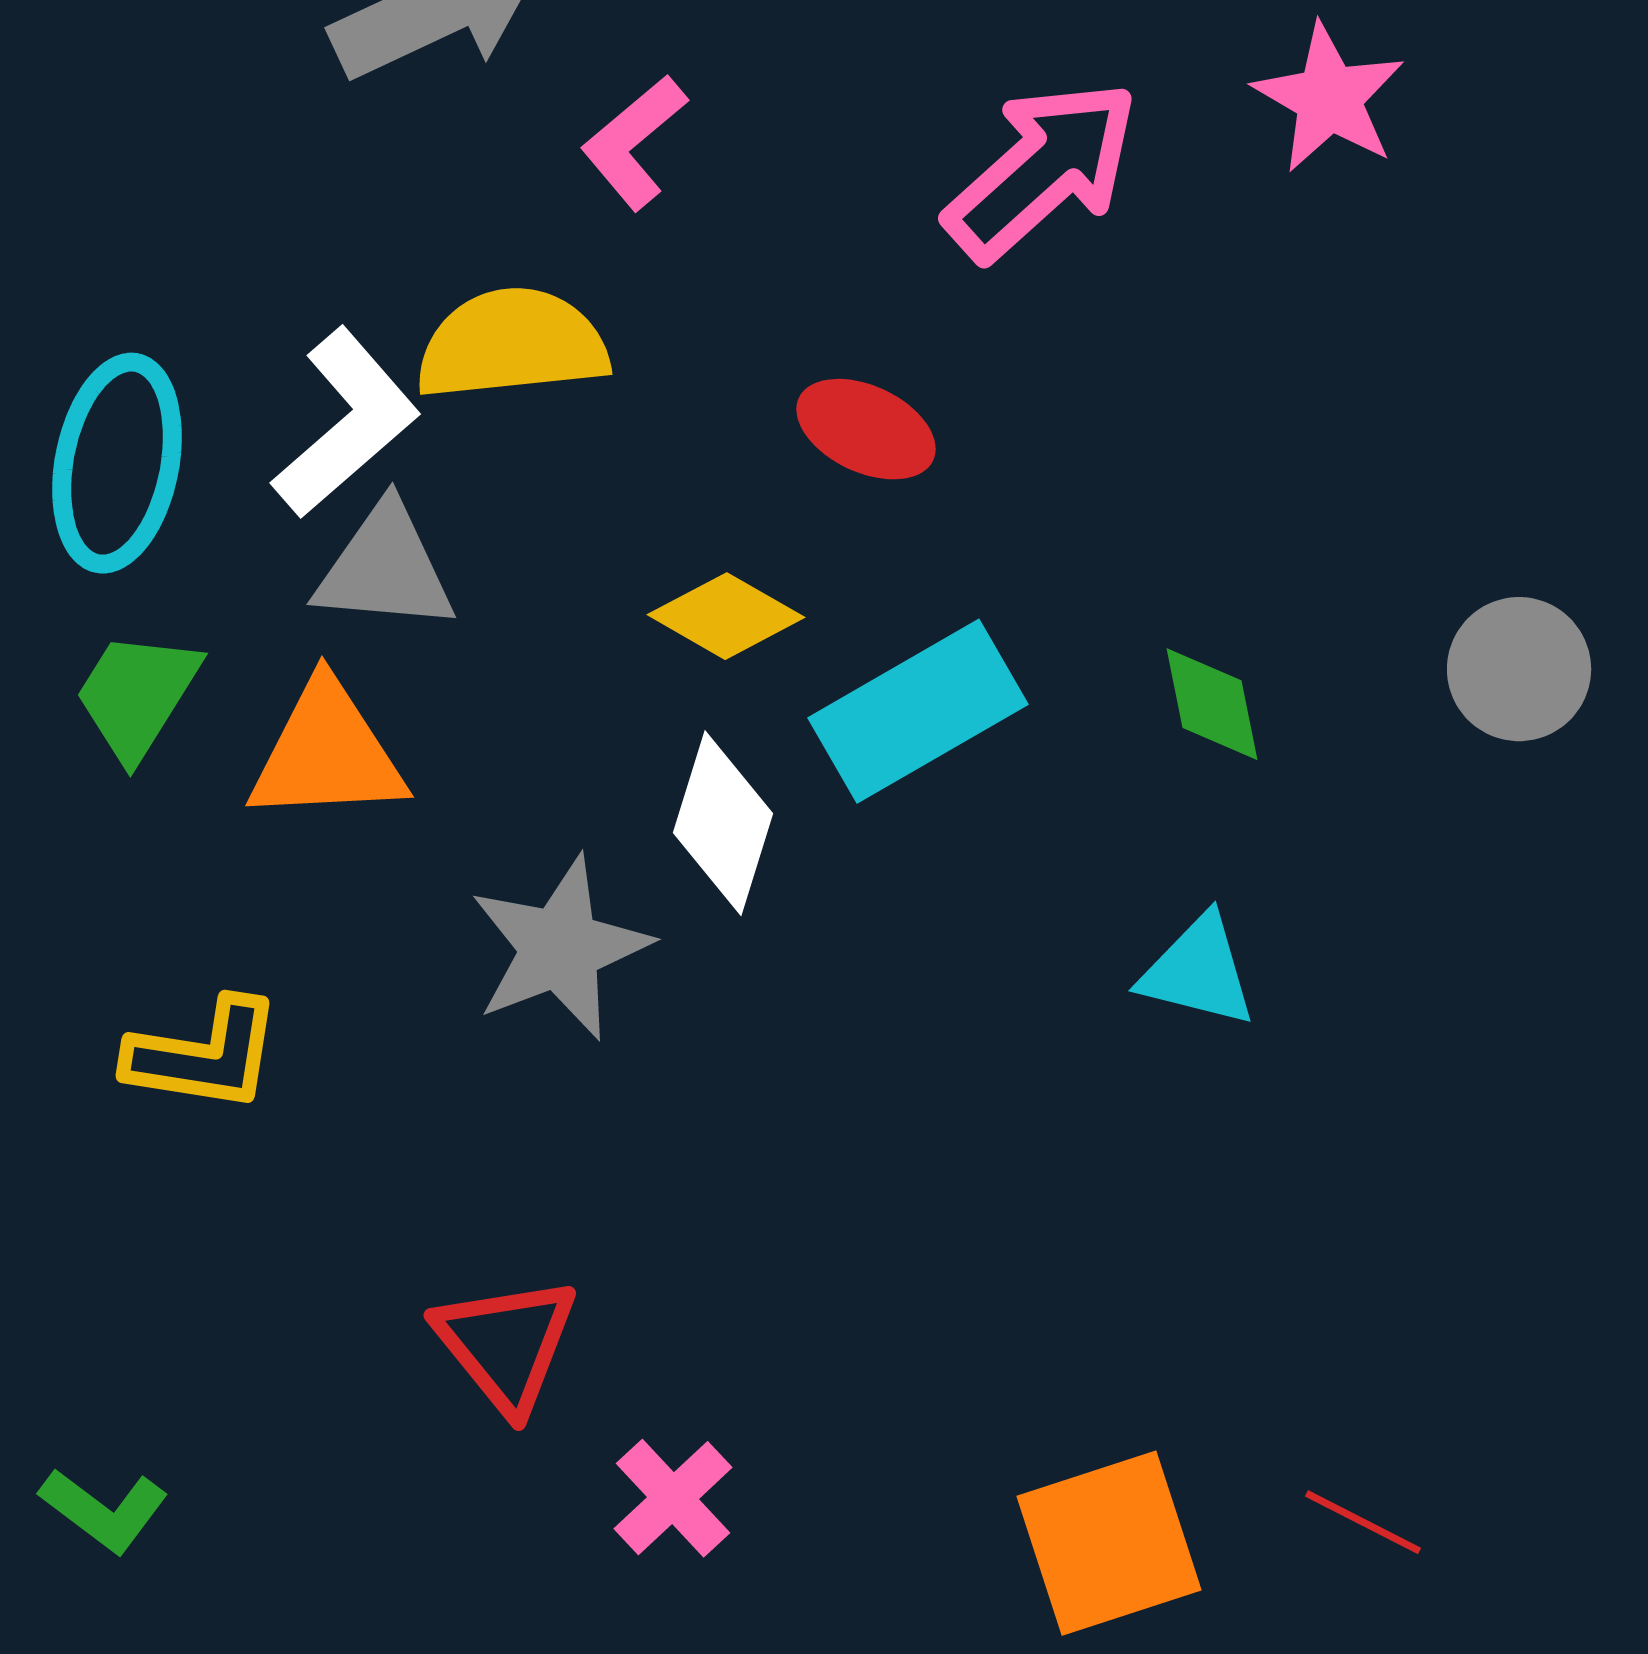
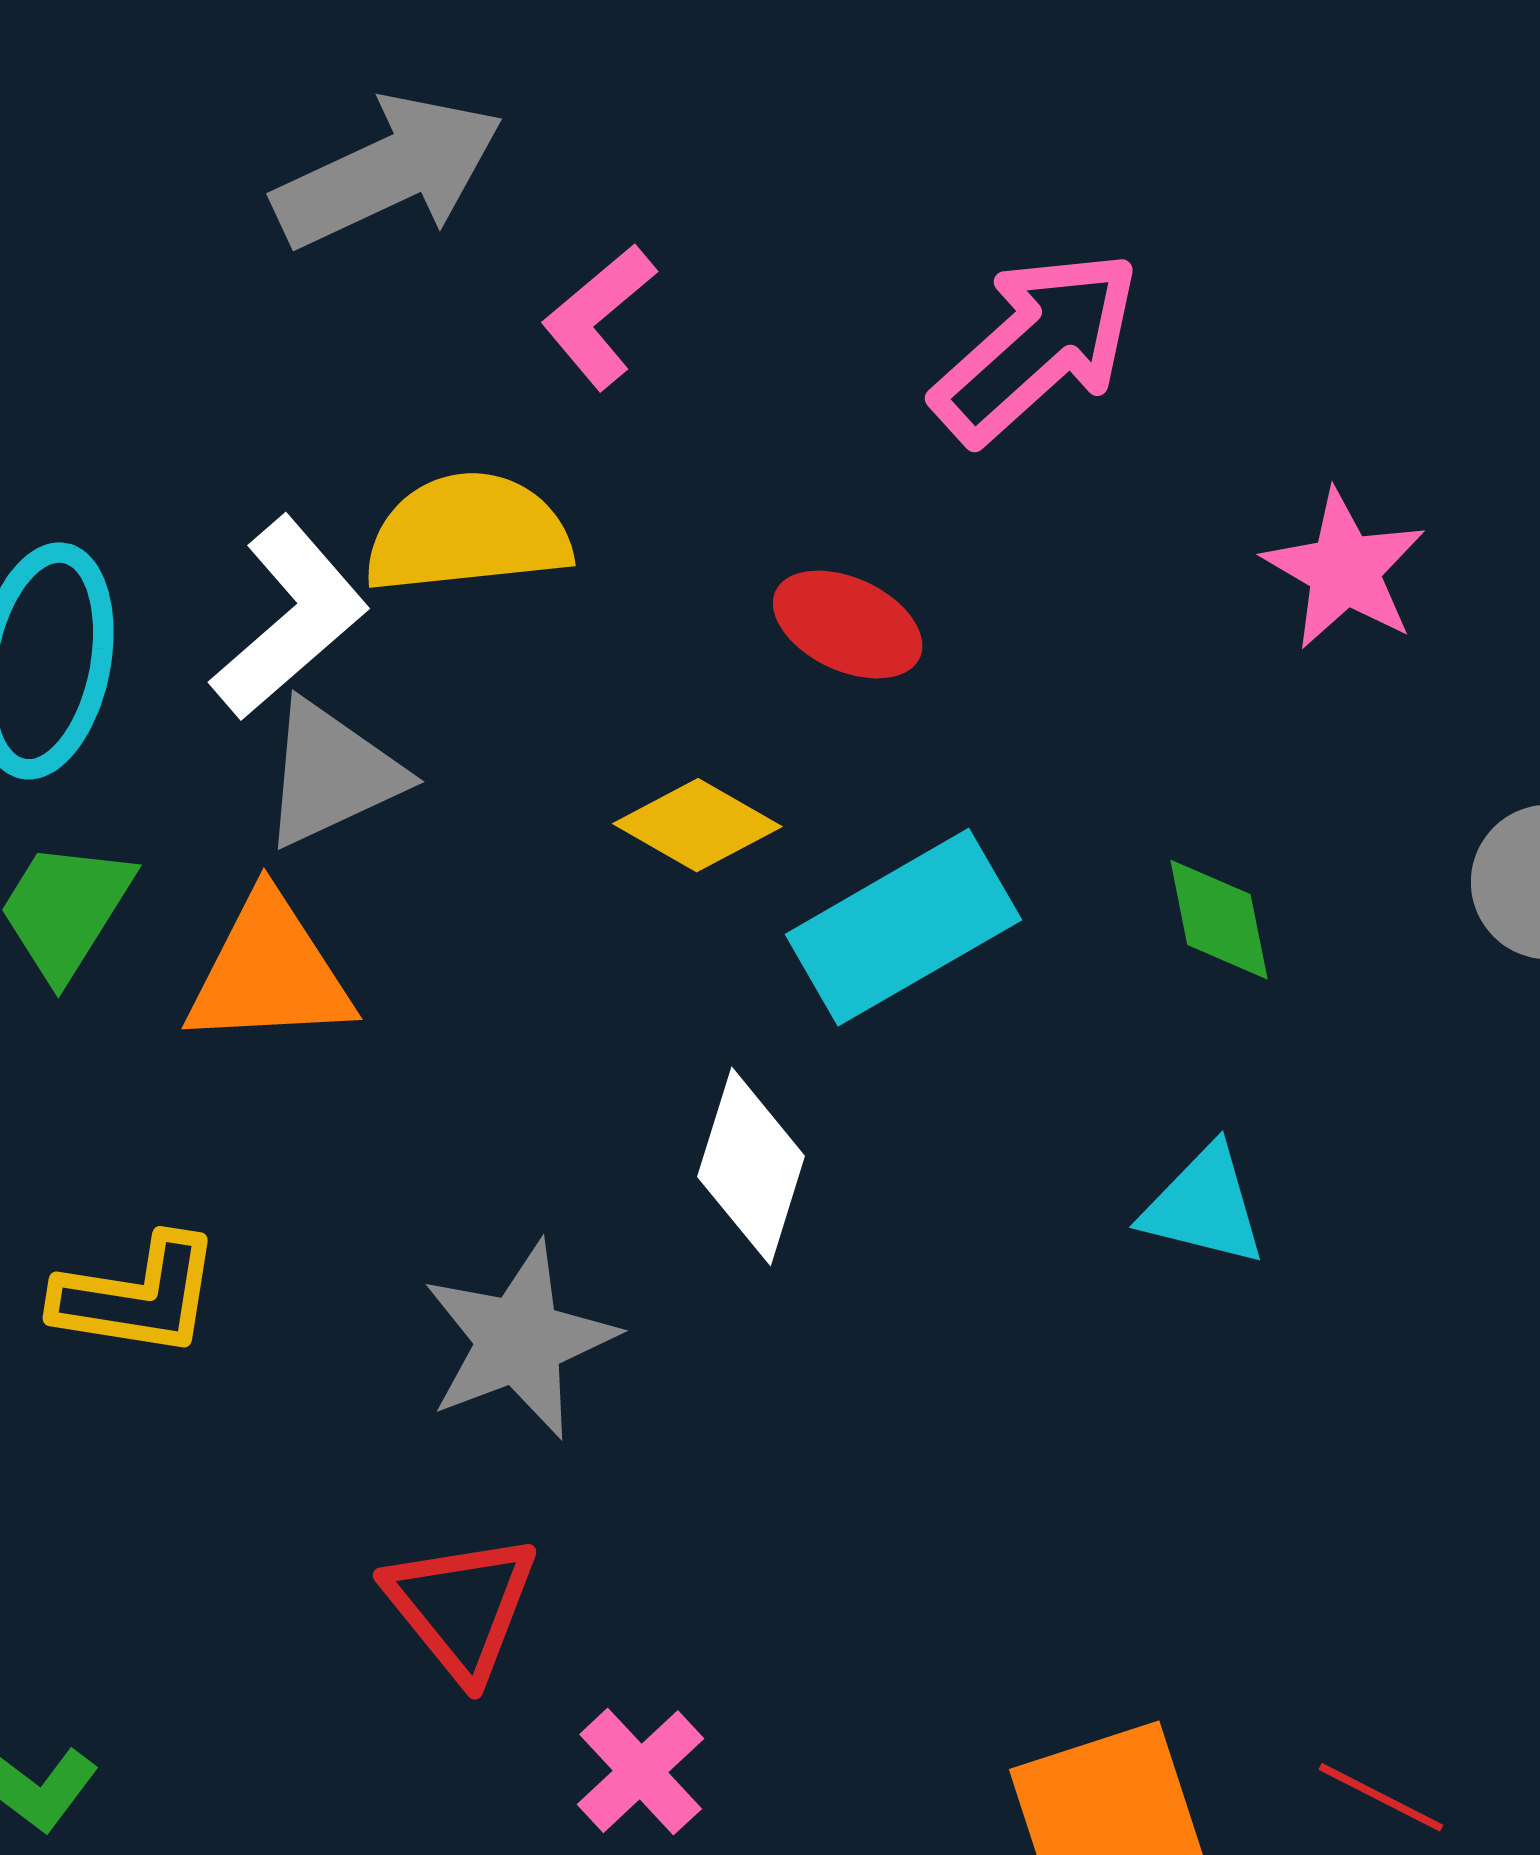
pink star: (1329, 98) -> (1344, 570), moved
gray triangle: (385, 568) -> (332, 774), turned -30
white diamond: (723, 823) -> (751, 1166), moved
gray star: (560, 948) -> (519, 1340), moved

